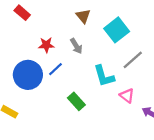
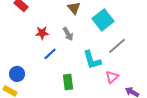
blue circle: (28, 75) -> (17, 74), moved, size x0.6
pink triangle: (127, 96) -> (112, 77), turned 40
green rectangle: (76, 101) -> (68, 82), turned 35

